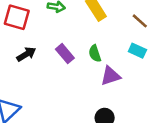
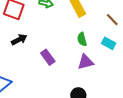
green semicircle: (95, 53) -> (82, 39), moved
purple rectangle: (65, 54) -> (48, 57), moved

